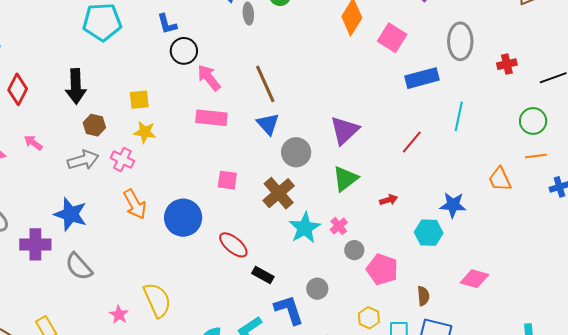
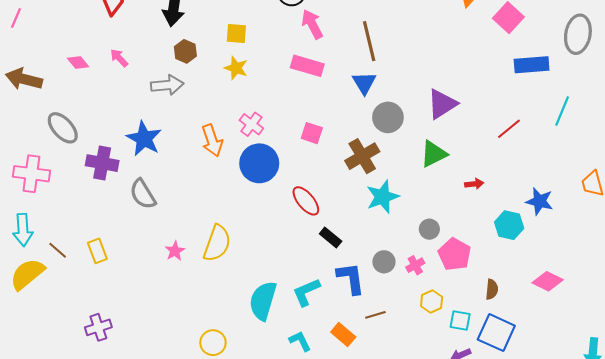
pink cross: (122, 160) -> (251, 124), moved
pink cross: (339, 226) -> (415, 265), moved
yellow semicircle: (157, 300) -> (217, 243), turned 33

